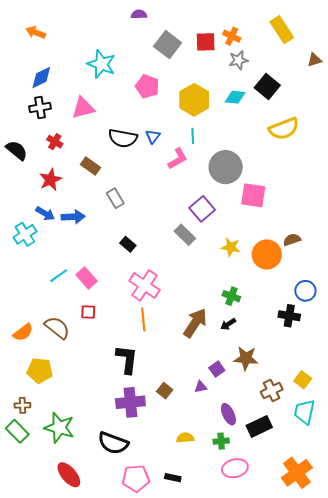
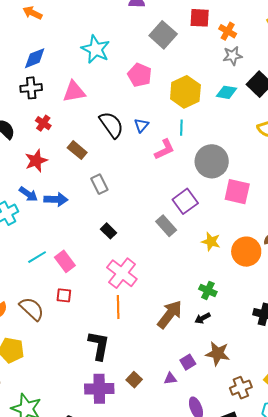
red square: (206, 42) -> (200, 18), moved
black semicircle: (123, 138) -> (111, 125), turned -140

